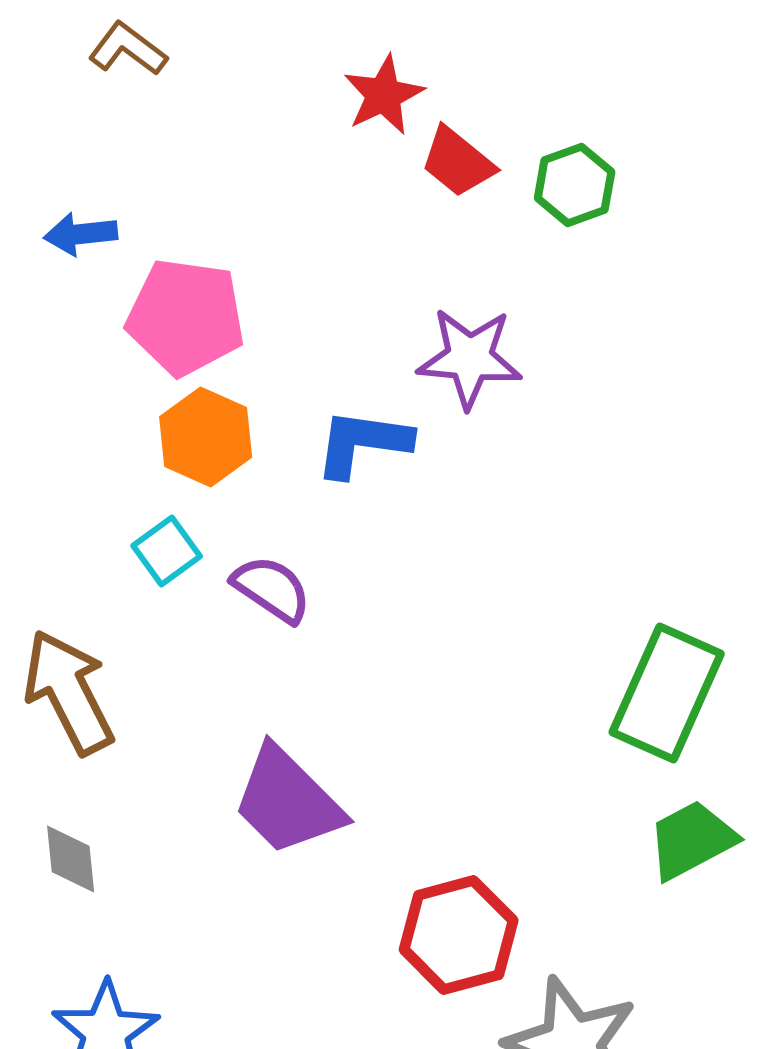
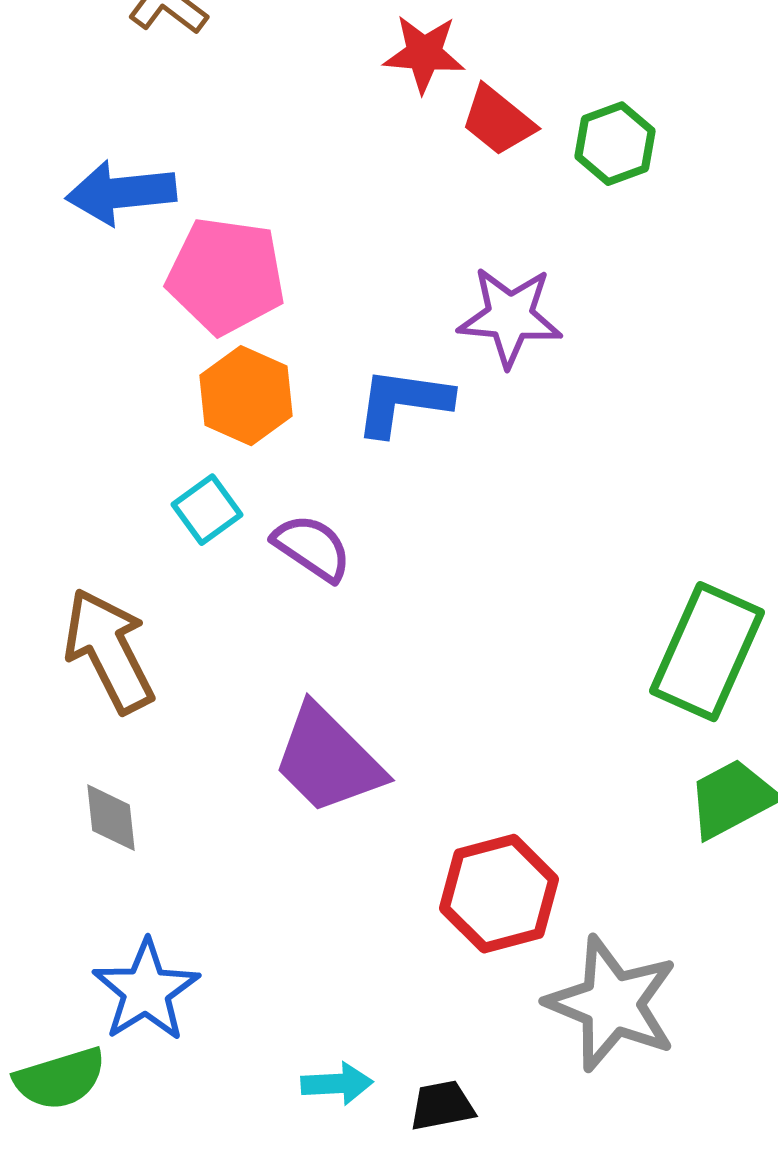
red star: (384, 95) -> (424, 54), turned 30
blue arrow: (81, 234) -> (121, 193), size x1.5

